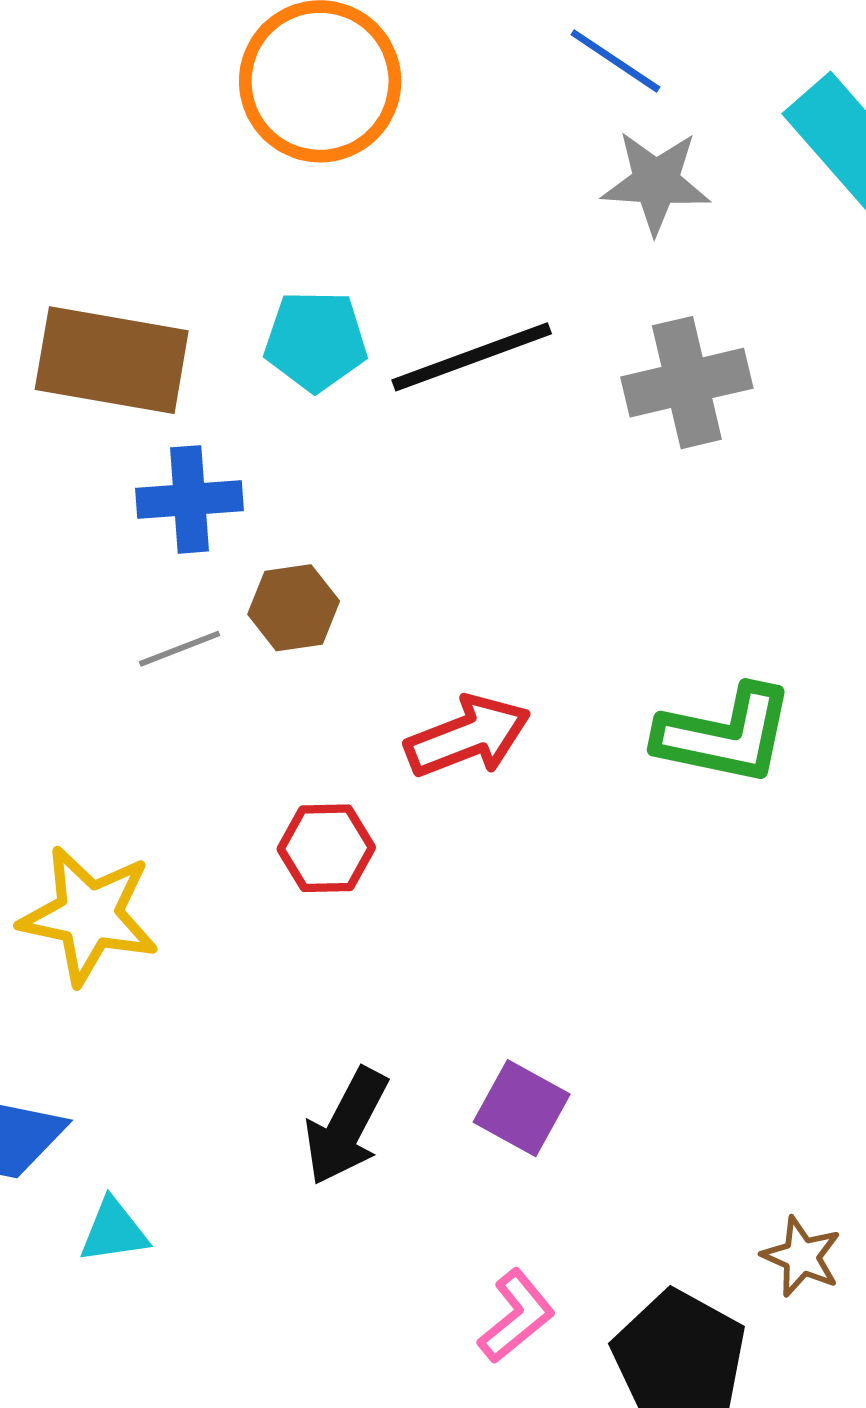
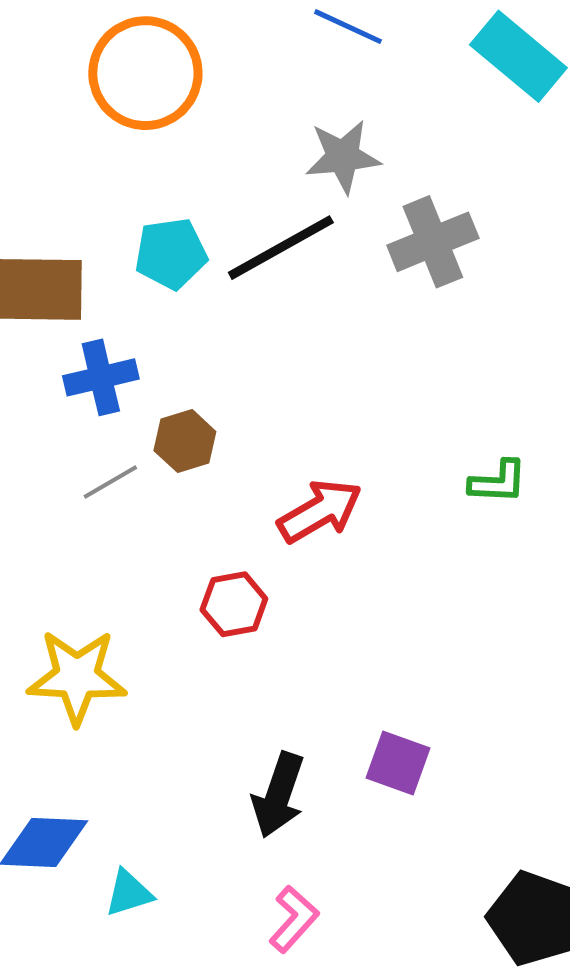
gray star: (656, 182) -> (343, 157), moved
green L-shape: (725, 735) -> (498, 482), size x0.6
pink L-shape: (516, 1316) -> (294, 919), moved

